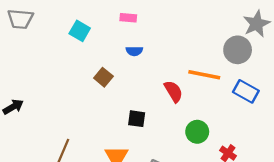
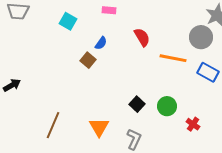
blue semicircle: (134, 51) -> (101, 43), moved, turned -56
red semicircle: (173, 91) -> (142, 37), moved
black square: (137, 119) -> (137, 104), moved, turned 35

